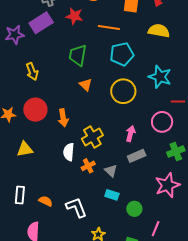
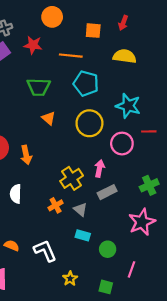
cyan pentagon: (122, 54) -> (86, 83), turned 30
green trapezoid: (78, 55) -> (39, 87), turned -95
pink circle: (162, 122) -> (122, 144), moved
yellow cross: (92, 137) -> (72, 178), moved
white semicircle: (69, 152) -> (16, 194), moved

